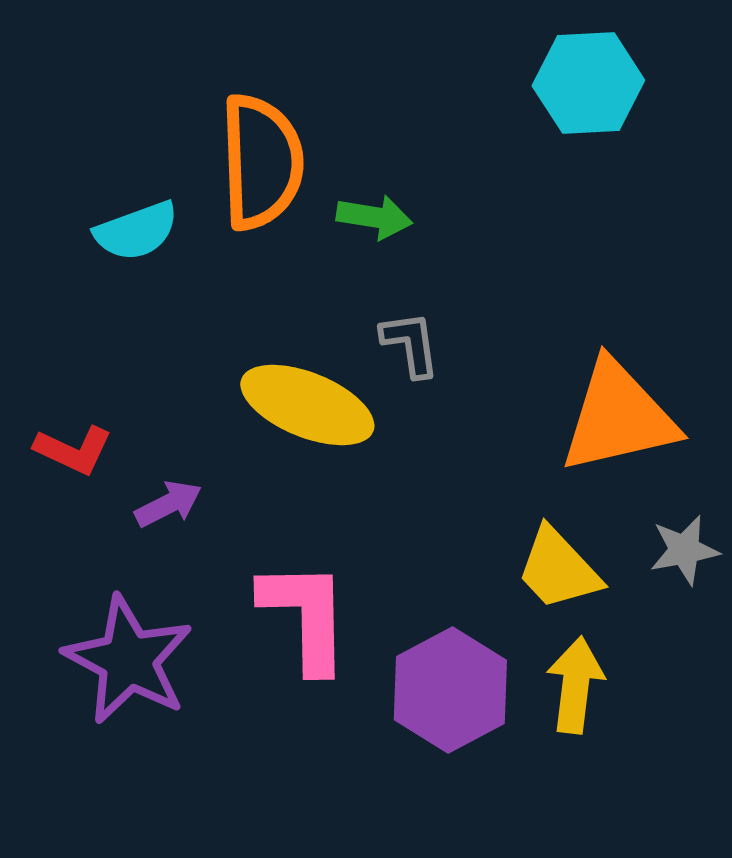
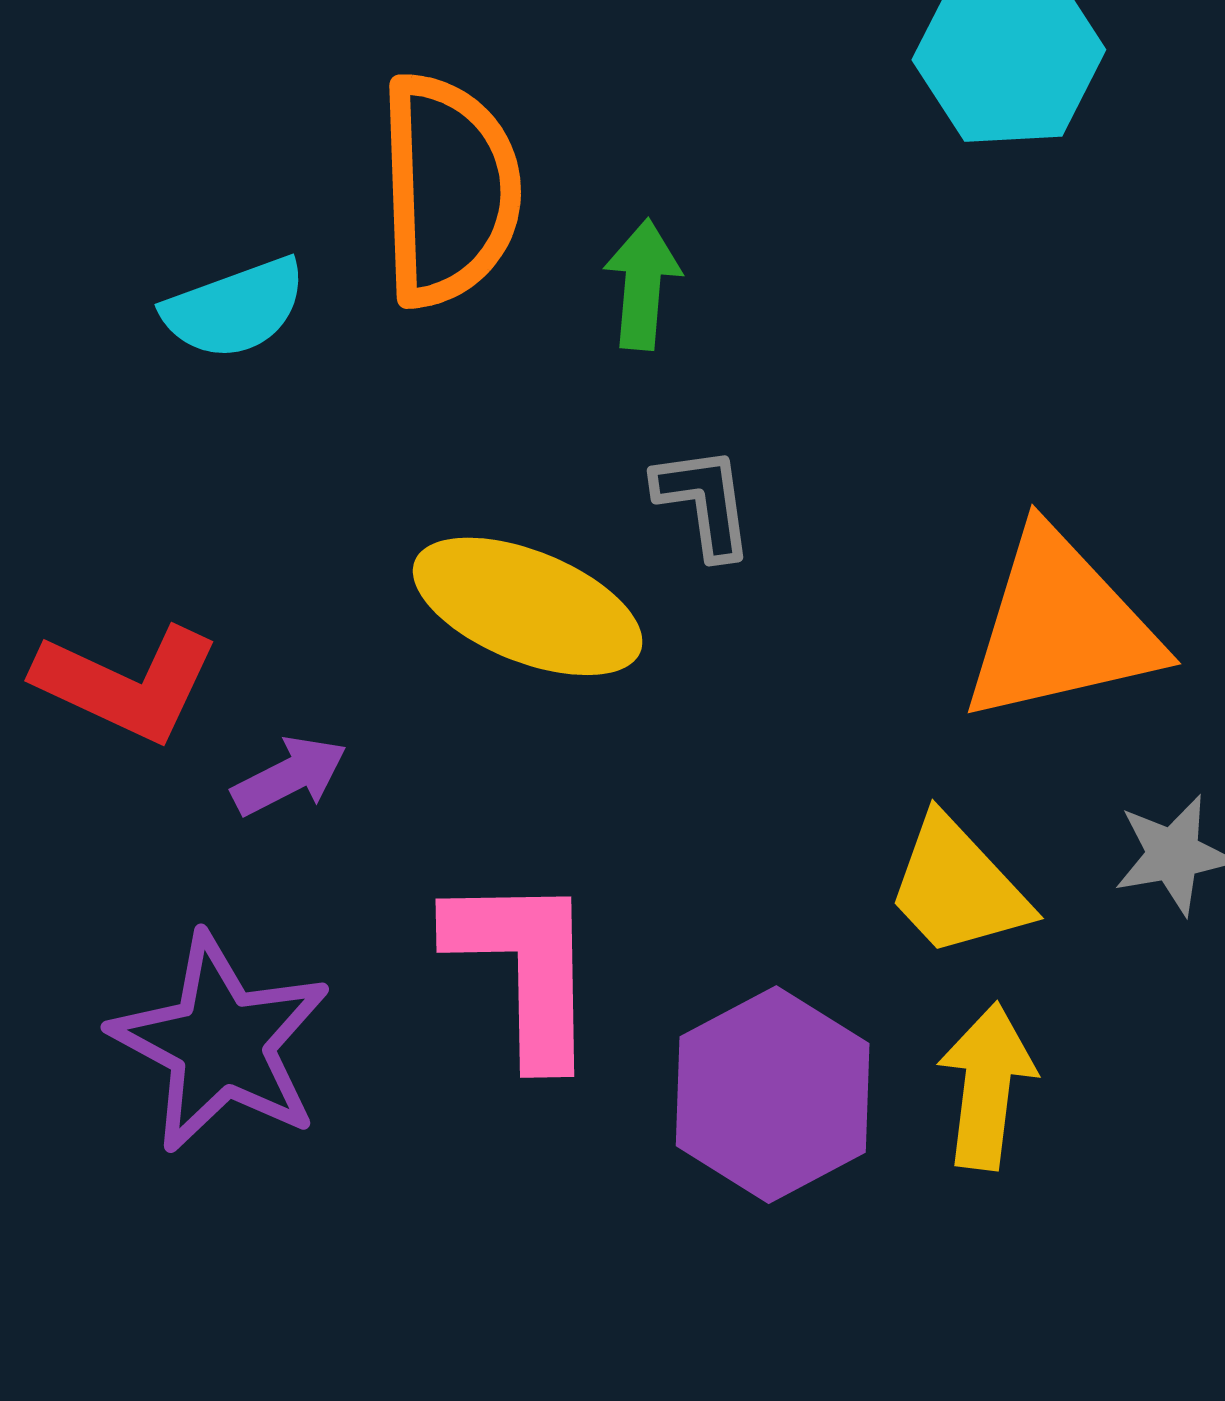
green arrow: (374, 217) -> (642, 284), turned -94
red L-shape: (73, 450) -> (127, 683), size x1.4

